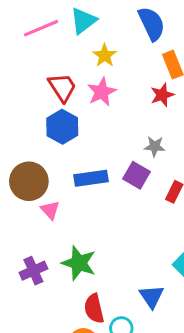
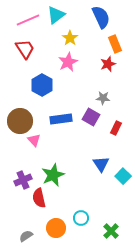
red trapezoid: (62, 87) -> (25, 49), moved
green star: (79, 263) -> (53, 175), turned 30
blue triangle: (152, 296) -> (101, 164), moved
red semicircle: (94, 309) -> (39, 198), moved

